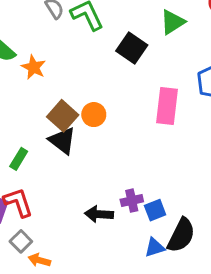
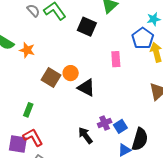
pink rectangle: (167, 106) -> (116, 59), size x0.7
black triangle: (62, 141) -> (86, 88), moved
black arrow: (99, 214) -> (85, 135), turned 60

